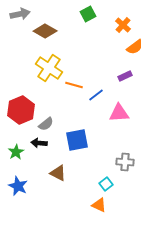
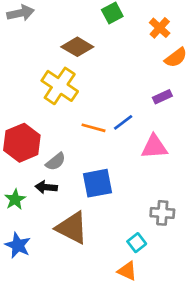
brown diamond: (45, 31) -> (77, 47), moved
orange line: (74, 85) -> (93, 128), moved
brown triangle: (58, 173) -> (72, 228), size x1.5

